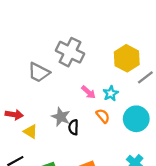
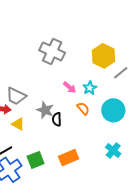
gray trapezoid: (39, 72) -> (16, 96), moved

